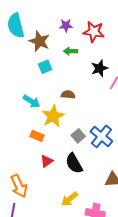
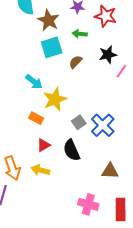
cyan square: (45, 67) -> (52, 47), size x1.5
brown semicircle: (68, 95) -> (76, 62), moved, turned -56
yellow arrow: (70, 199) -> (40, 170), moved, turned 48

